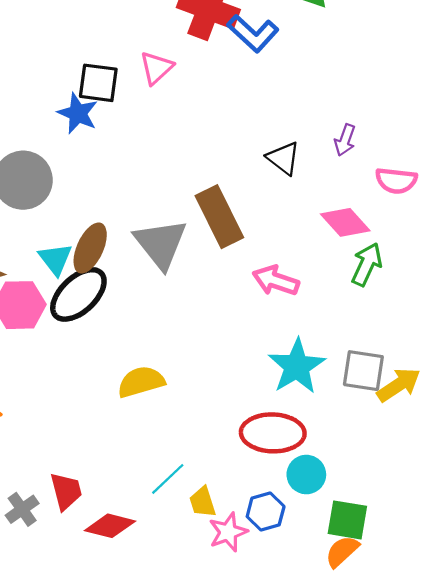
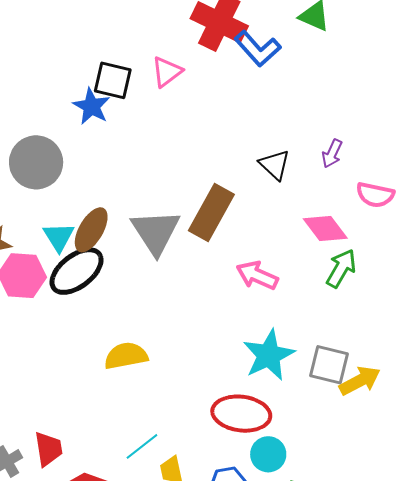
brown rectangle: (219, 217) -> (211, 212), turned 50

